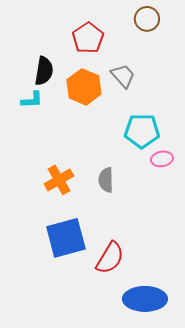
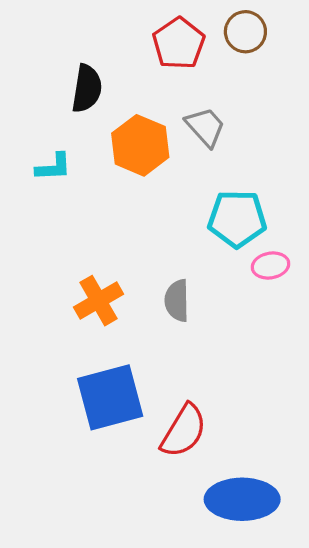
red pentagon: (88, 38) -> (179, 43), moved
black semicircle: (44, 71) -> (87, 89), moved

